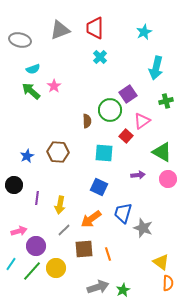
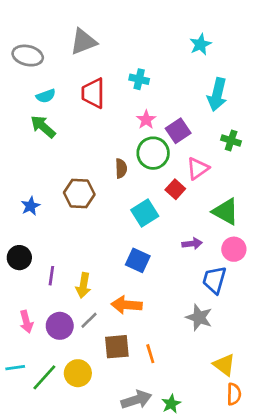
red trapezoid: (95, 28) -> (93, 93), moved
cyan cross: (100, 57) -> (139, 79), turned -32
pink star: (54, 86) -> (146, 120), moved
green cross: (166, 101) -> (231, 141), turned 32
brown hexagon: (58, 152) -> (79, 193), moved
cyan square: (104, 153) -> (145, 213), turned -36
blue star: (27, 156) -> (30, 206), moved
blue trapezoid: (123, 213) -> (214, 280), moved
orange arrow: (91, 219) -> (127, 305), turned 40
pink arrow: (19, 231) -> (26, 322), turned 91
purple circle: (36, 246) -> (60, 326), moved
cyan line: (11, 264) -> (15, 368), turned 48

